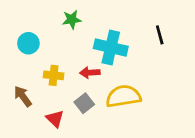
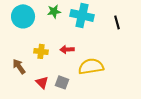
cyan circle: (28, 43) -> (23, 16), moved, size x1.5
cyan cross: (111, 47) -> (82, 15), moved
gray square: (84, 103) -> (62, 82), moved, turned -32

